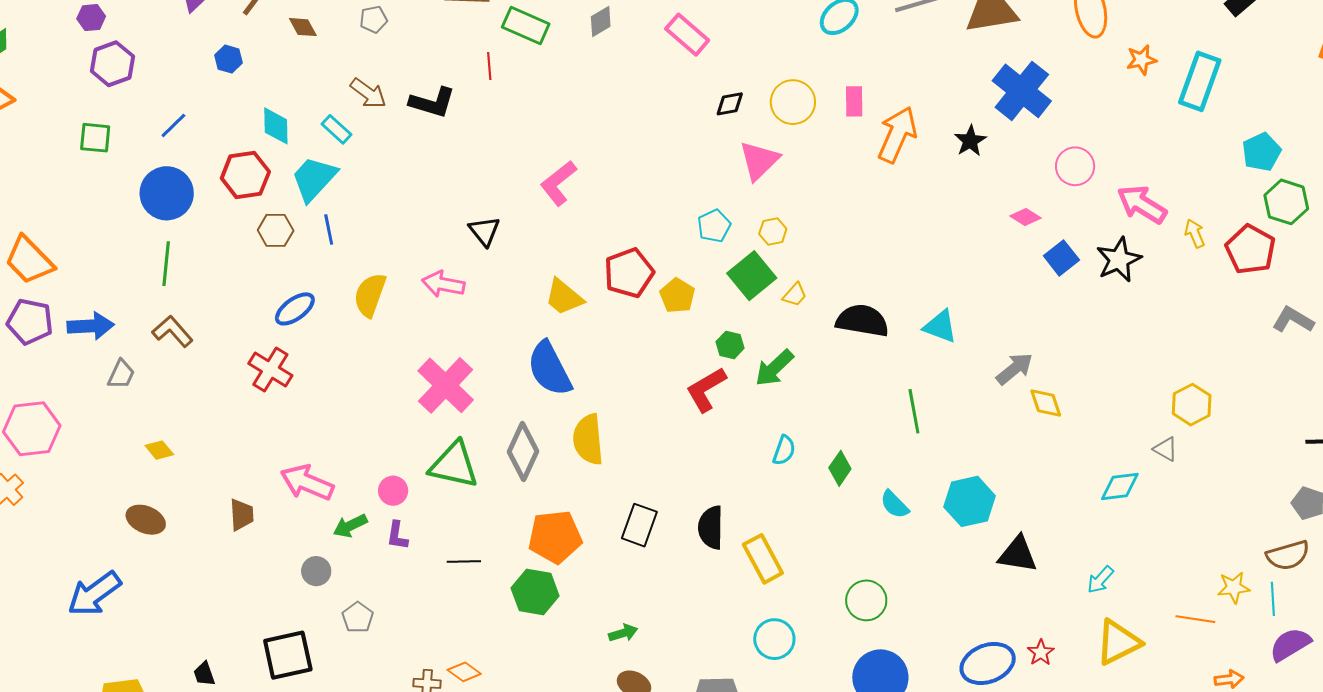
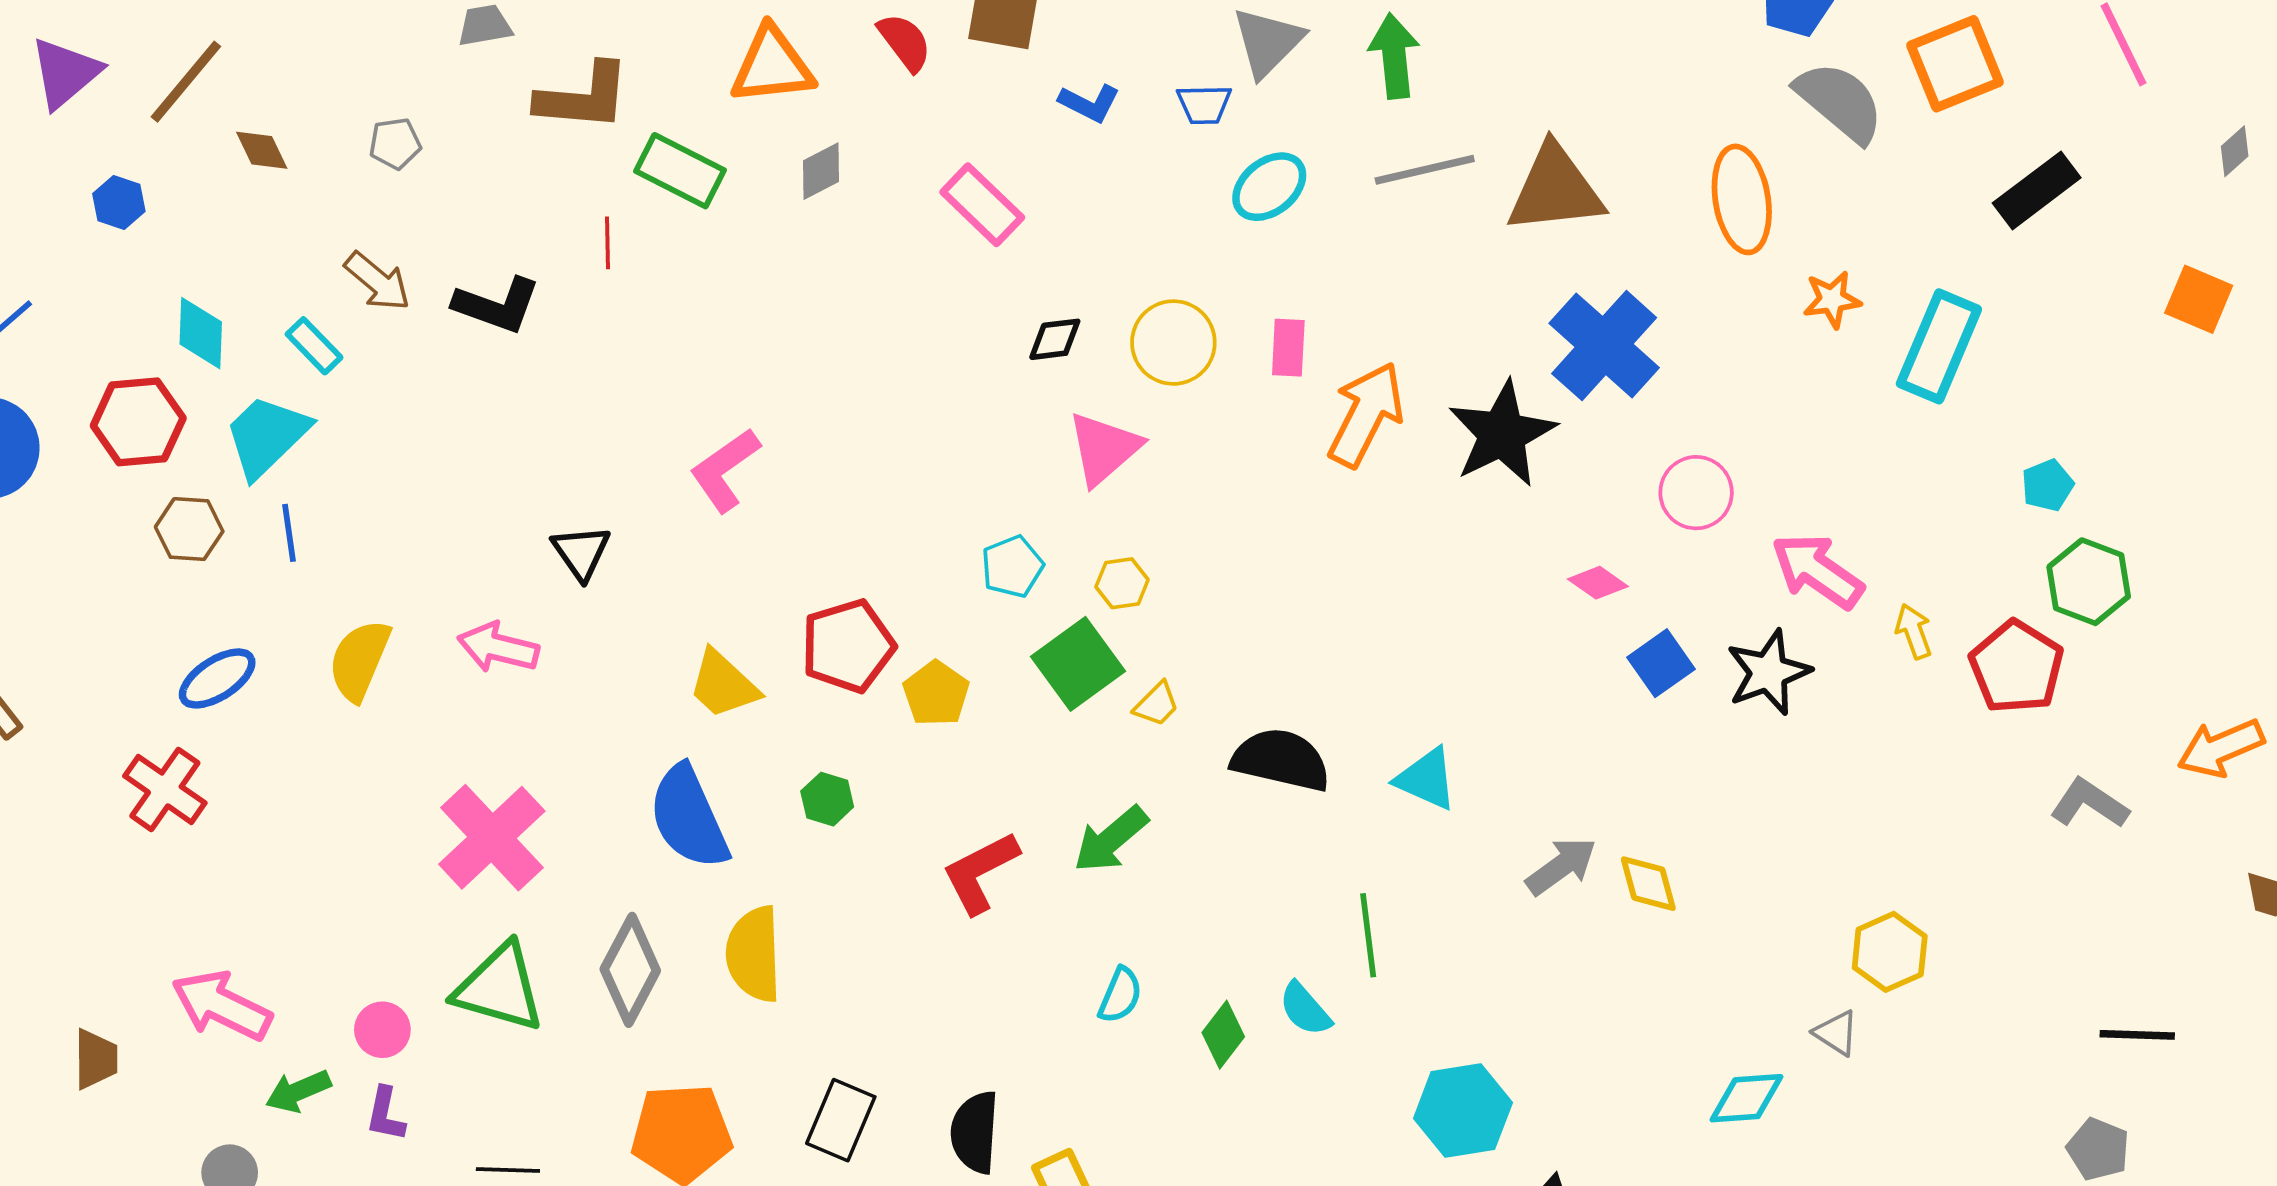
black star: (970, 141) -> (1502, 434), size x1.8
cyan pentagon: (1262, 152) -> (2048, 485), size x0.7
green hexagon: (730, 345) -> (827, 799), moved
yellow diamond: (1046, 403) -> (1648, 884), moved
cyan semicircle: (894, 504) -> (1305, 1009), moved

